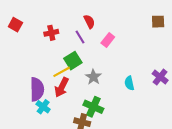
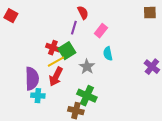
red cross: (51, 33) -> (53, 48), moved, turned 32
purple line: (80, 37) -> (74, 28), turned 48
cyan semicircle: (129, 83) -> (108, 54), moved
cyan cross: (43, 107) -> (38, 96), turned -32

